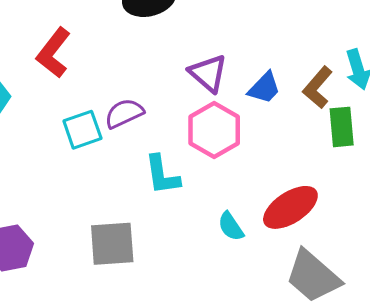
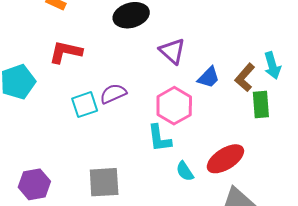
red L-shape: (53, 53) -> (66, 52), turned 64
purple triangle: (208, 73) -> (172, 51), moved
cyan L-shape: (162, 175) -> (159, 138), moved

